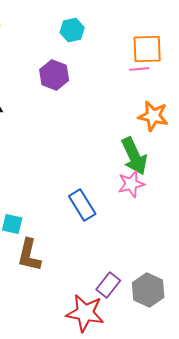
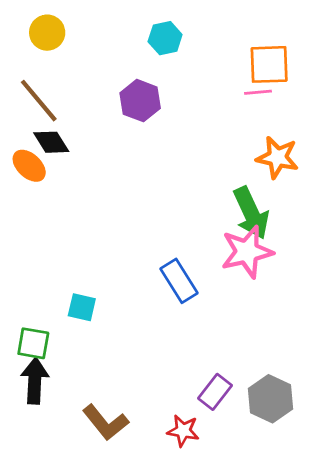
pink star: (131, 184) -> (247, 252), size x1.4
brown L-shape: (29, 255) -> (105, 422), moved, turned -52
red star: (85, 313) -> (183, 431), size x0.6

